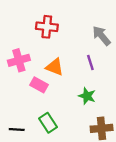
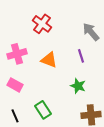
red cross: (47, 27) -> (42, 24), turned 30
pink rectangle: (39, 85) -> (15, 85), moved
black line: (17, 129) -> (15, 116), turned 64

